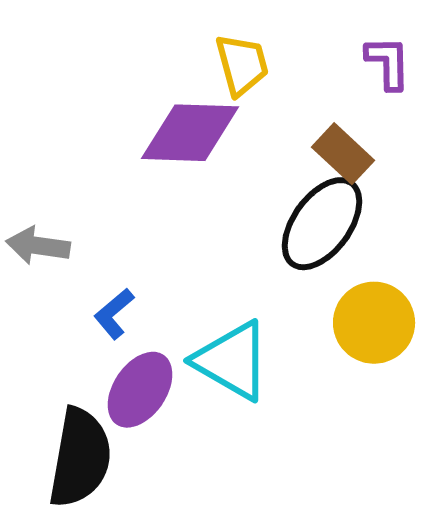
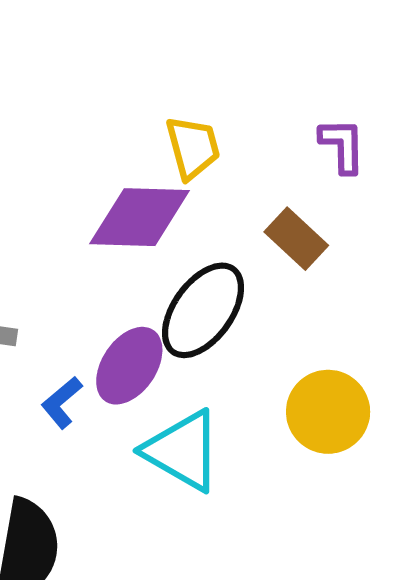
black ellipse: (322, 224) -> (203, 310), moved
purple ellipse: (140, 390) -> (129, 366), moved

